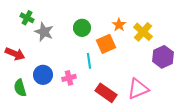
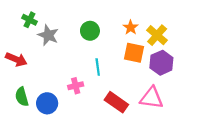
orange square: (106, 44) -> (134, 53), moved, turned 36
purple hexagon: (163, 57) -> (161, 63), moved
blue circle: (43, 75) -> (47, 103), moved
pink triangle: (138, 89) -> (152, 98), turned 30

